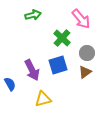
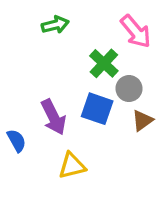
gray circle: (87, 53) -> (129, 89), moved
blue square: (58, 65) -> (97, 109), turned 36

